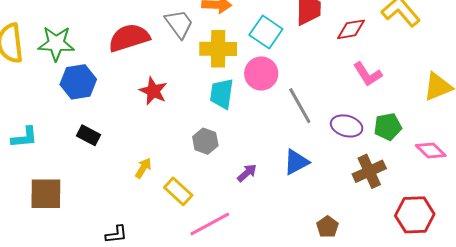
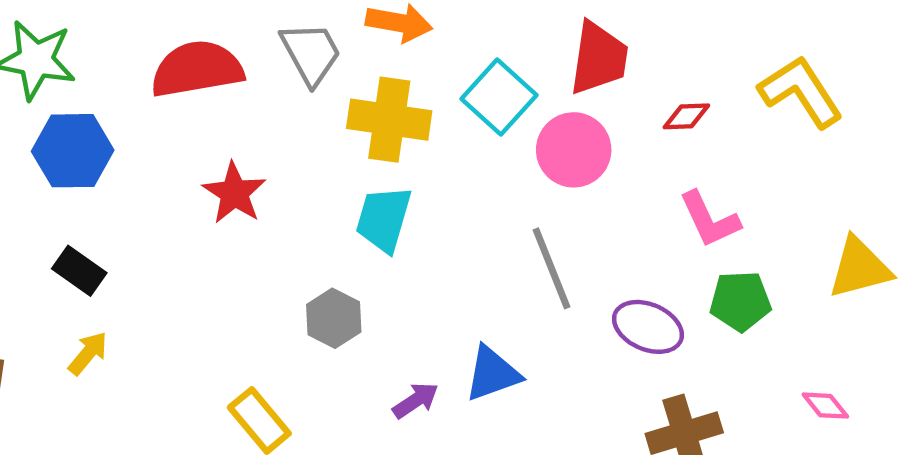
red diamond: (351, 29) -> (686, 116), size x0.7
pink circle: (261, 74) -> (574, 150), moved
green pentagon: (388, 127) -> (740, 301), moved
pink diamond: (431, 150) -> (825, 406), size x0.7
blue triangle: (296, 162) -> (492, 374), moved
yellow arrow: (143, 168) -> (88, 353), moved

